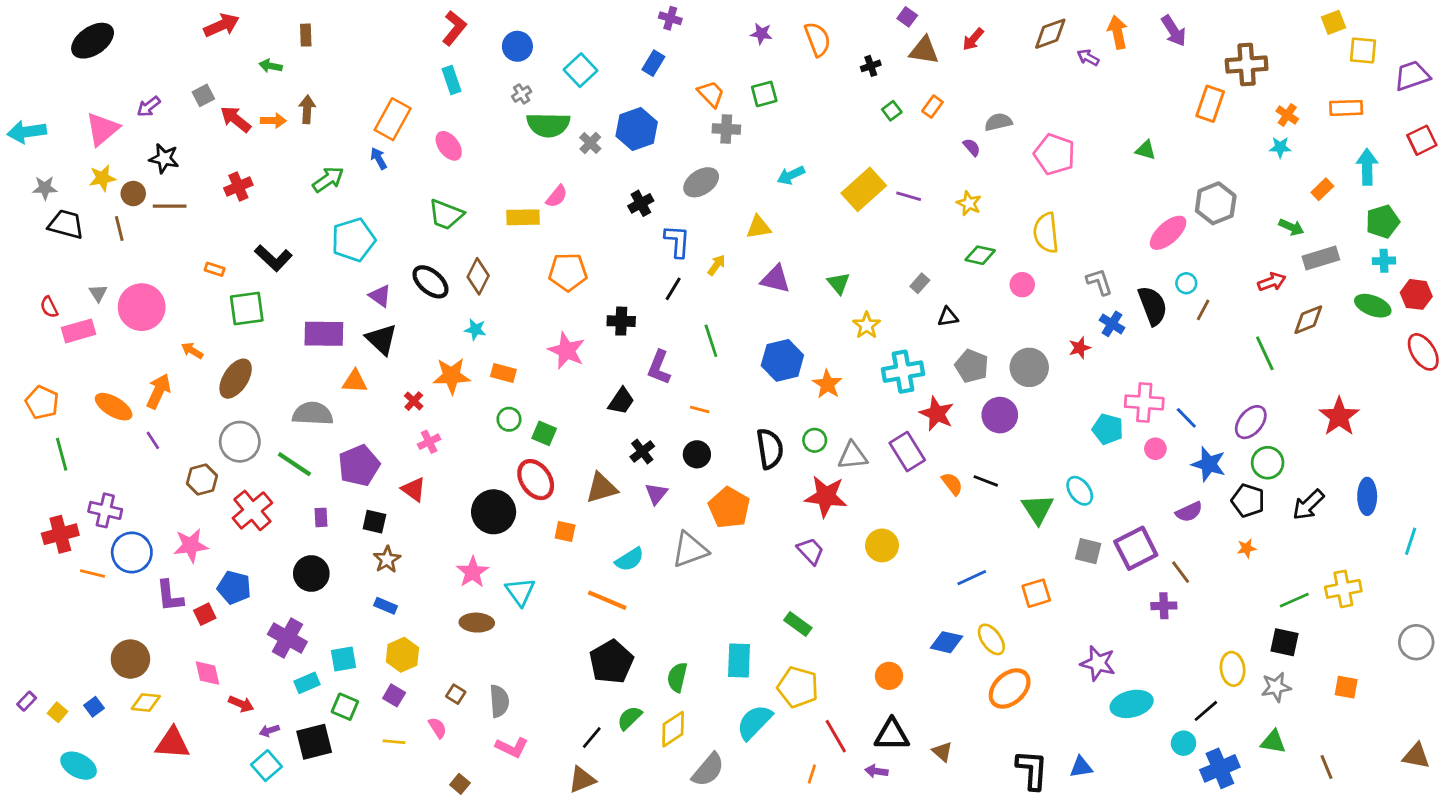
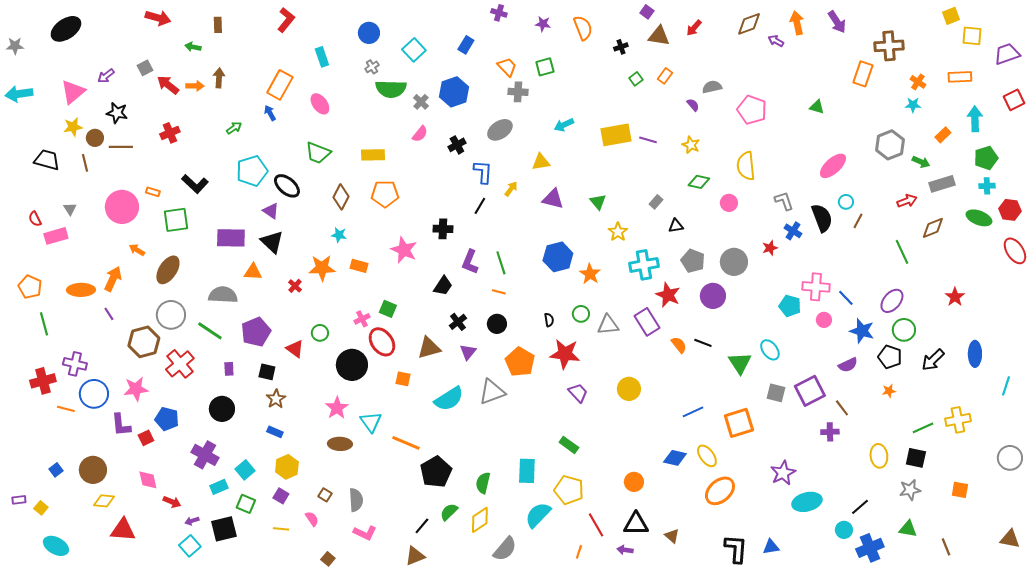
purple cross: (670, 18) -> (499, 13), moved
red arrow: (222, 25) -> (158, 18), turned 40
red L-shape: (454, 28) -> (286, 20), moved
green arrow: (328, 179) -> (234, 128), size x0.7
gray star: (45, 188) -> (15, 46), moved
yellow rectangle: (864, 189) -> (616, 135), turned 32
pink semicircle: (557, 196) -> (420, 134), moved
gray hexagon: (1216, 203) -> (890, 145), moved
orange pentagon: (568, 272) -> (385, 194), moved
black ellipse: (430, 282) -> (287, 186), moved
pink circle: (142, 307) -> (122, 207), moved
green line: (711, 341) -> (501, 263), moved
orange ellipse: (114, 407) -> (81, 290), turned -32
red star: (1339, 416) -> (955, 297), size x0.7
green circle: (509, 419) -> (320, 333), moved
pink cross: (429, 442) -> (362, 319), moved
black semicircle: (770, 449) -> (549, 320), size x0.5
brown hexagon: (202, 480) -> (144, 342), size x1.4
red star: (826, 496) -> (565, 354), moved
cyan semicircle: (630, 559) -> (449, 399), size x1.4
orange square: (1036, 593) -> (739, 423), size x1.4
orange line: (607, 600) -> (406, 443), moved
cyan square: (344, 659) -> (245, 470), turned -30
purple star: (1098, 663) -> (783, 473), turned 30
yellow ellipse: (1233, 669) -> (879, 456), moved
purple rectangle: (27, 701) -> (19, 500), turned 40
blue square: (94, 707) -> (56, 470), moved

